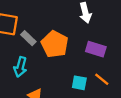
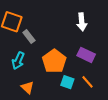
orange pentagon: (55, 44) -> (54, 61), moved

